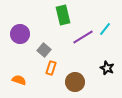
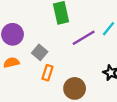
orange semicircle: (19, 80) -> (11, 63), moved, turned -32

